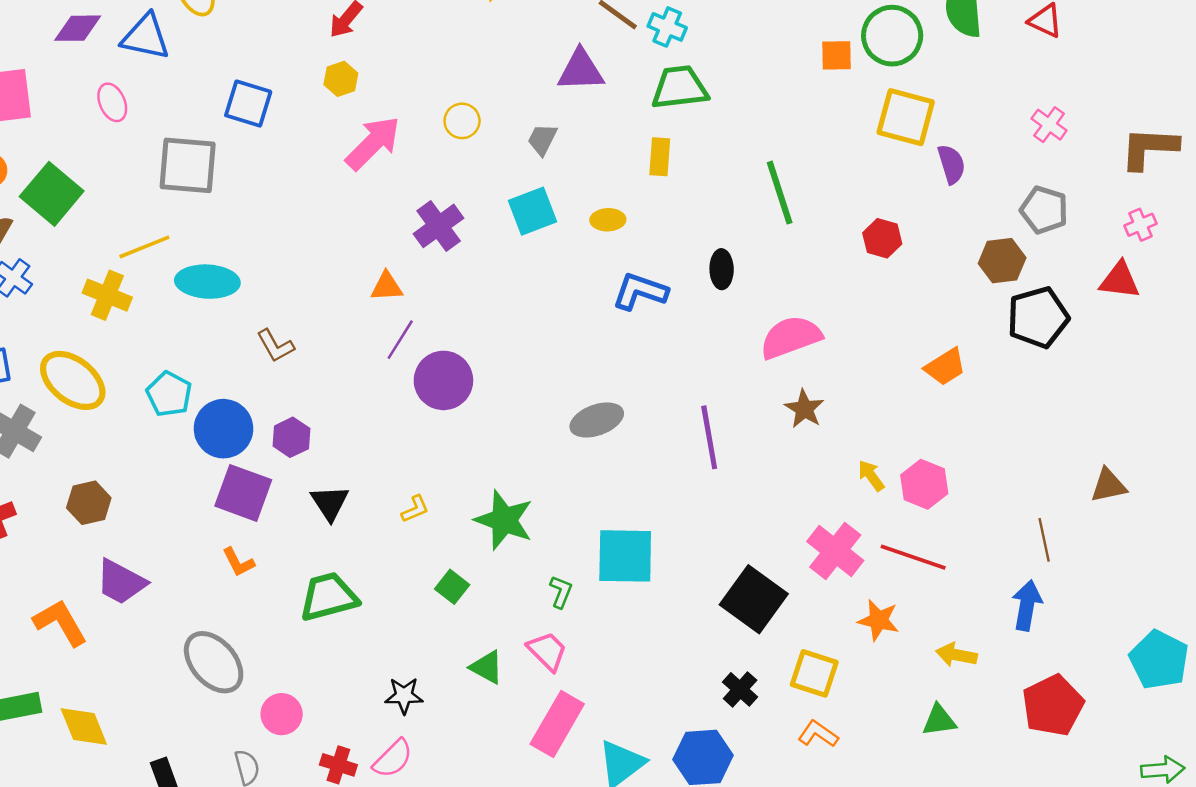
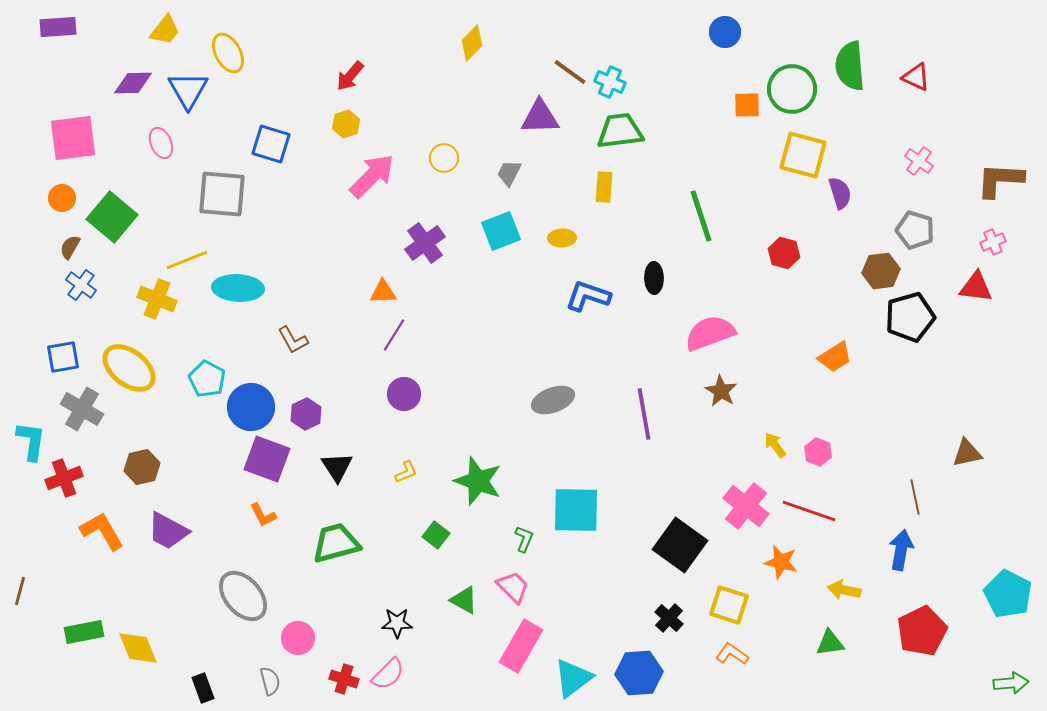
blue triangle: (146, 37) -> (188, 90), turned 48
purple circle: (443, 380) -> (404, 394), moved, size x0.7
pink hexagon: (924, 484) -> (818, 452), size x0.7
orange L-shape: (60, 623) -> (102, 531), moved

